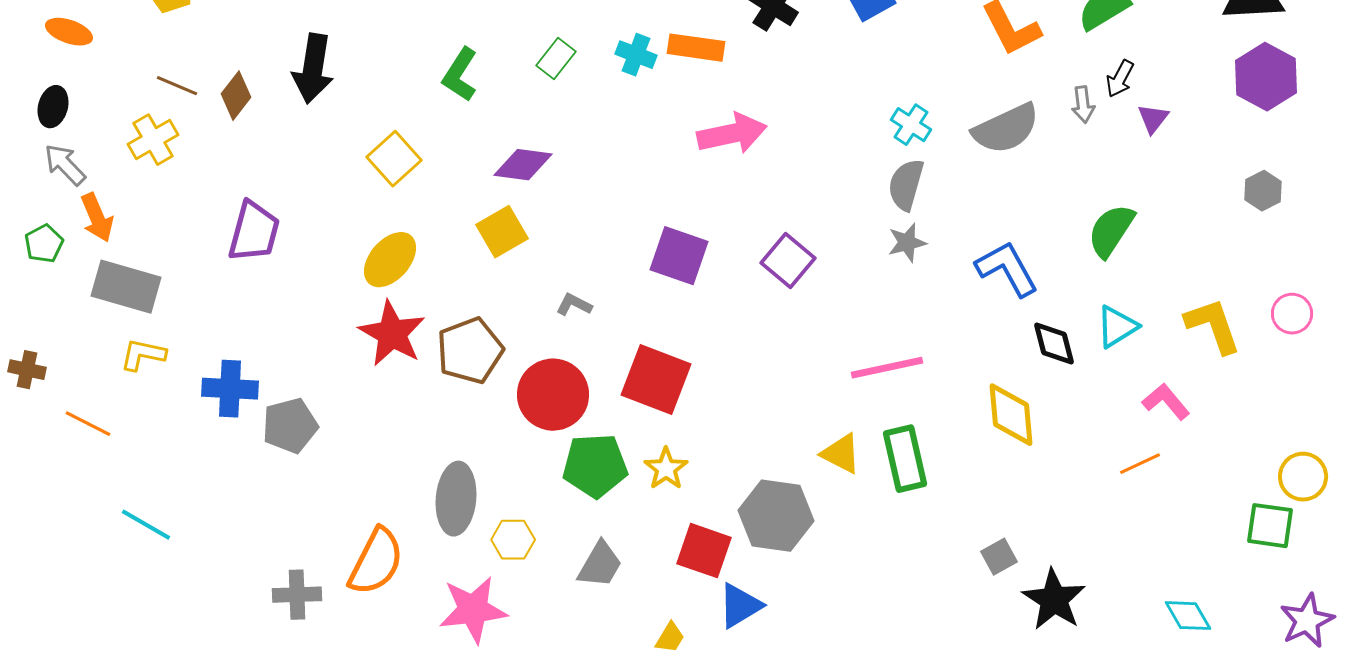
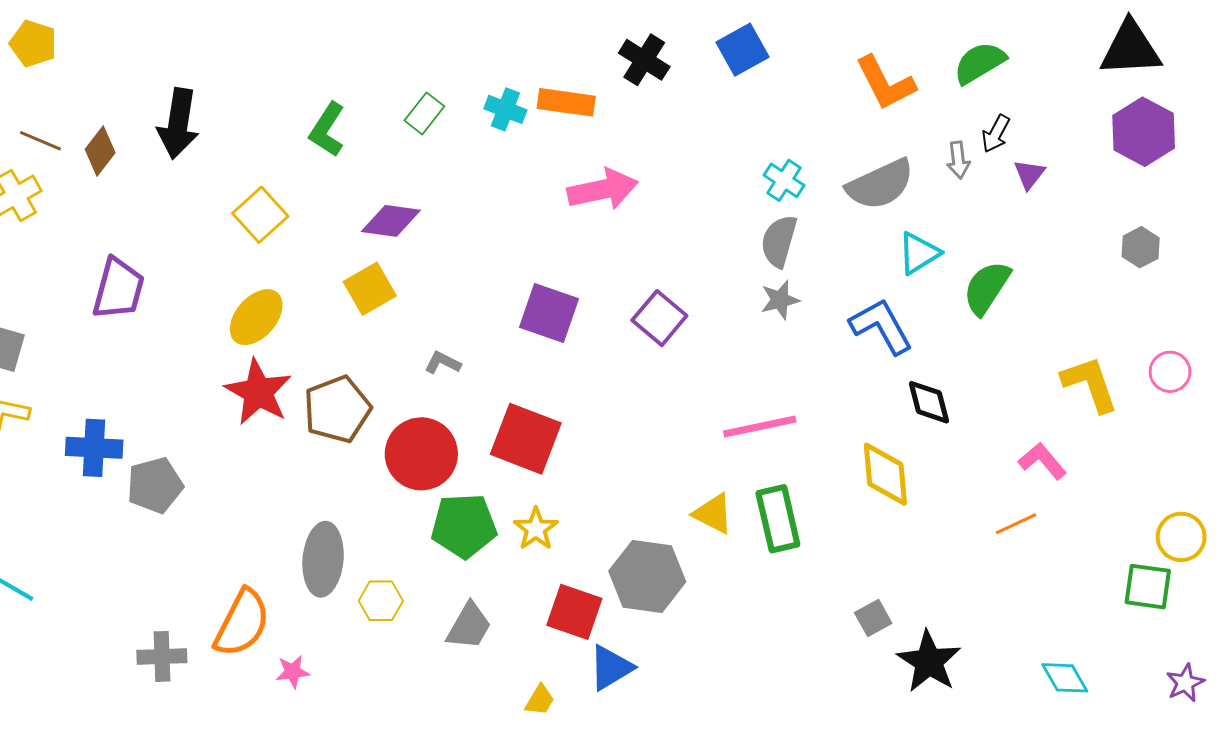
cyan triangle: (1117, 327) -> (919, 253), moved
pink star: (473, 610) -> (293, 672), moved, size x0.5
purple star: (1307, 621) -> (1185, 683), size x0.7

